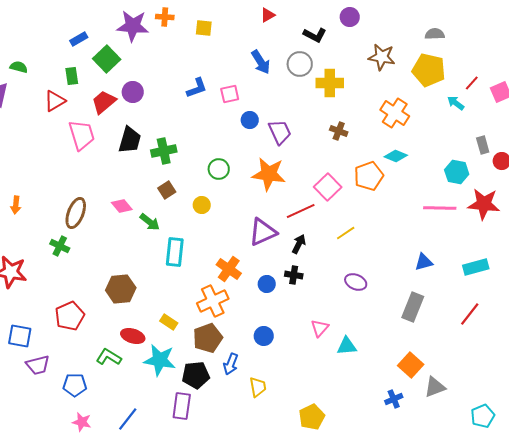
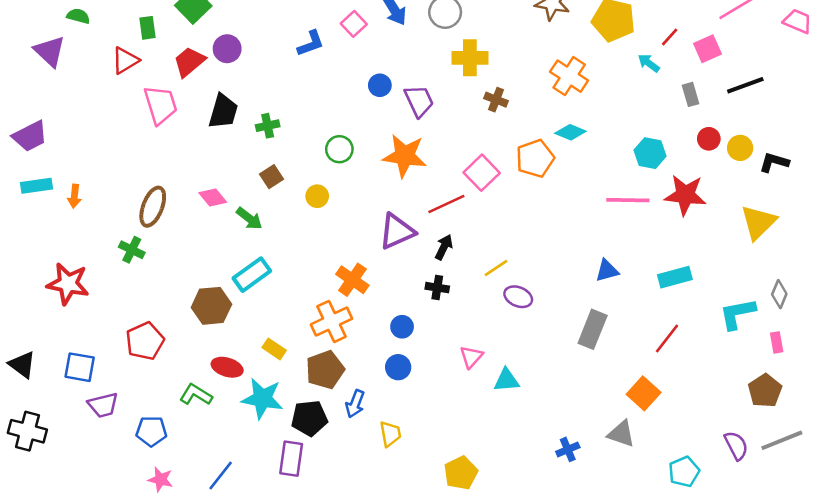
yellow cross: (330, 83) -> (470, 58), moved
pink square: (230, 94) -> (354, 24), moved, turned -30
gray rectangle: (483, 145) -> (690, 94), moved
green cross: (164, 151) -> (268, 126), size x0.7
yellow line: (346, 233) -> (496, 268), moved
cyan rectangle: (175, 252) -> (252, 275), moved, turned 48
blue circle: (267, 284) -> (402, 327), moved
orange square: (411, 365) -> (644, 393), moved
gray triangle: (435, 387) -> (621, 434), turned 40

